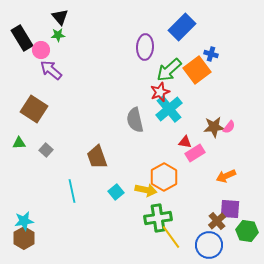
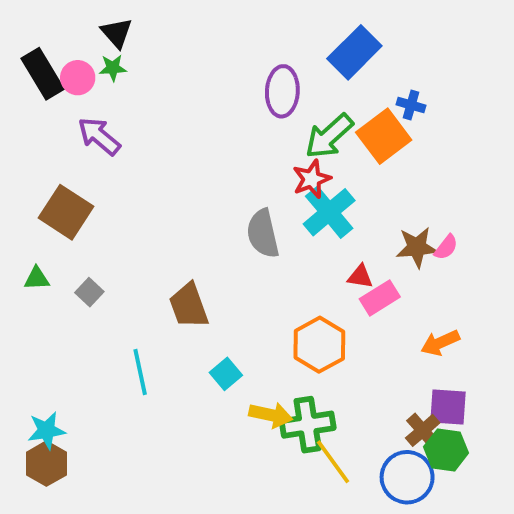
pink circle: (41, 50) -> (78, 78), moved
yellow arrow: (146, 190) -> (271, 415), moved
green hexagon: (247, 231) -> (446, 450), moved

